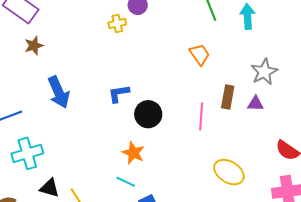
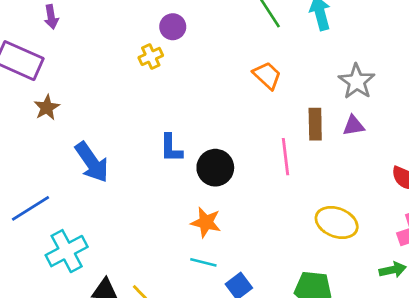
blue L-shape: (119, 94) -> (171, 148), turned -70

